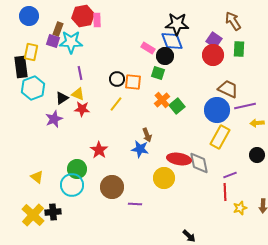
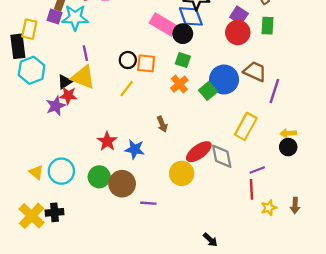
pink rectangle: (148, 48) -> (163, 24), size x1.6
green square: (158, 73) -> (183, 60), moved
yellow triangle: (78, 94) -> (83, 77), size x1.6
green square: (177, 106) -> (208, 91), moved
purple line: (245, 106) -> (274, 91), turned -60
red star: (82, 109) -> (68, 96), moved
blue circle: (217, 110) -> (224, 79), moved
yellow arrow: (257, 123) -> (288, 133), moved
blue star: (140, 149) -> (135, 149), moved
red ellipse: (179, 159) -> (199, 152), turned -45
green circle: (77, 169) -> (99, 177), moved
cyan circle: (72, 185) -> (61, 171), moved

